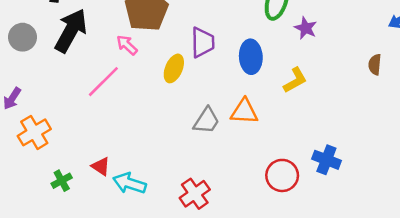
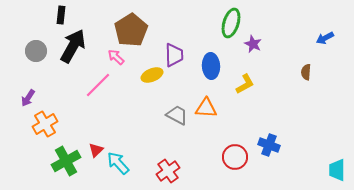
yellow ellipse: (174, 68) -> (152, 75), turned 45
gray trapezoid: (206, 121) -> (177, 115), turned -95
red triangle: (101, 166) -> (96, 150), turned 42
green cross: (62, 181) -> (66, 161), size x1.8
cyan arrow: (129, 183) -> (118, 163), turned 30

